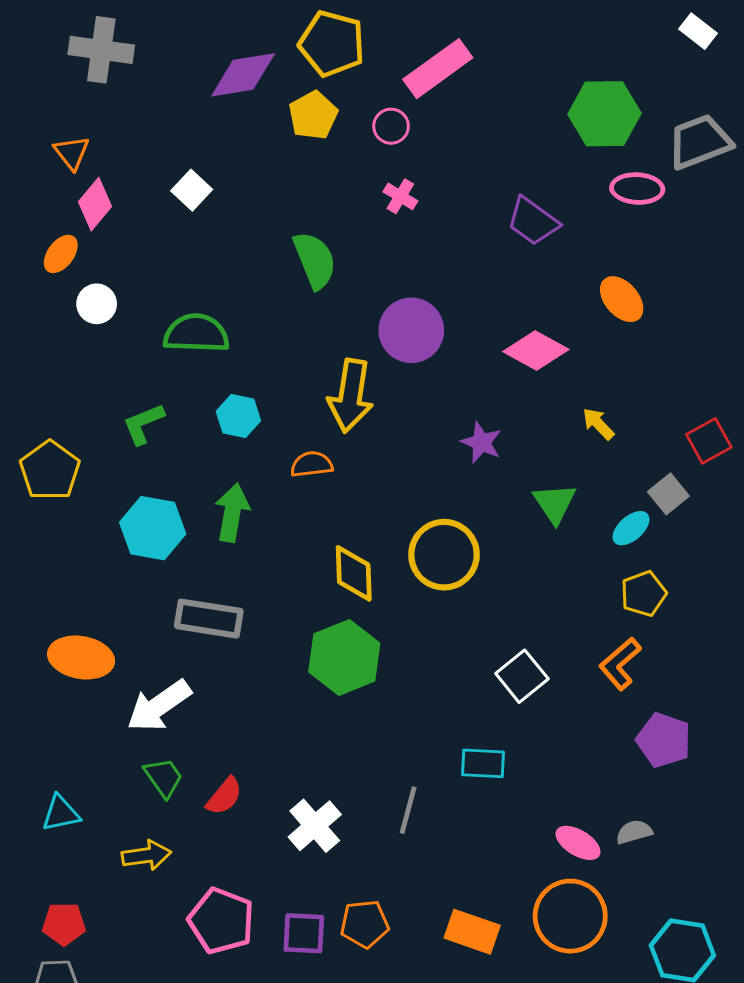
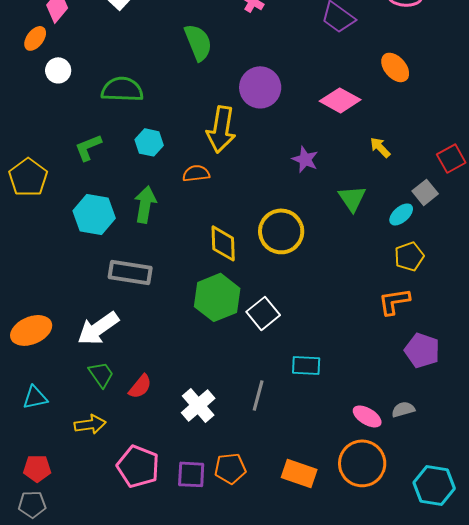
orange ellipse: (81, 657) -> (31, 330), moved, turned -33
orange L-shape: (620, 664) -> (394, 301), turned 32
white square: (522, 676) -> (263, 313), moved

